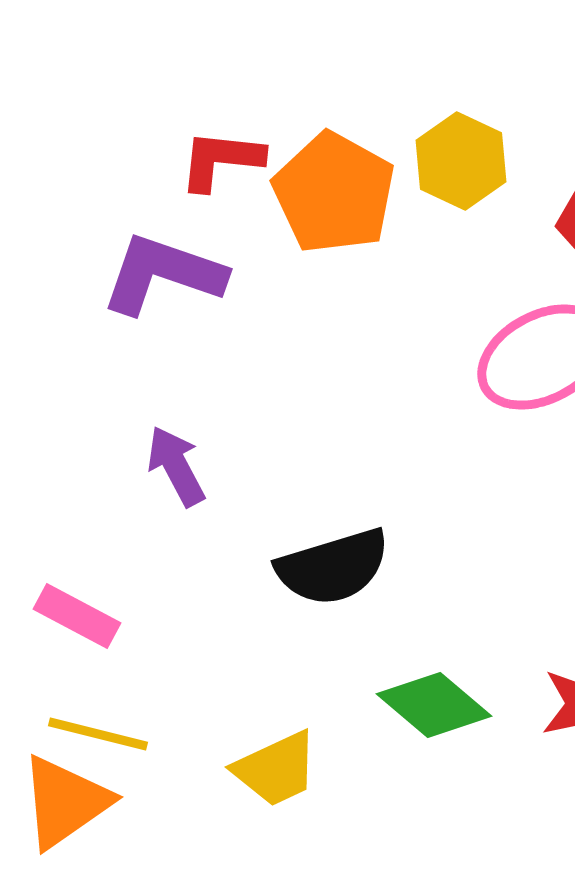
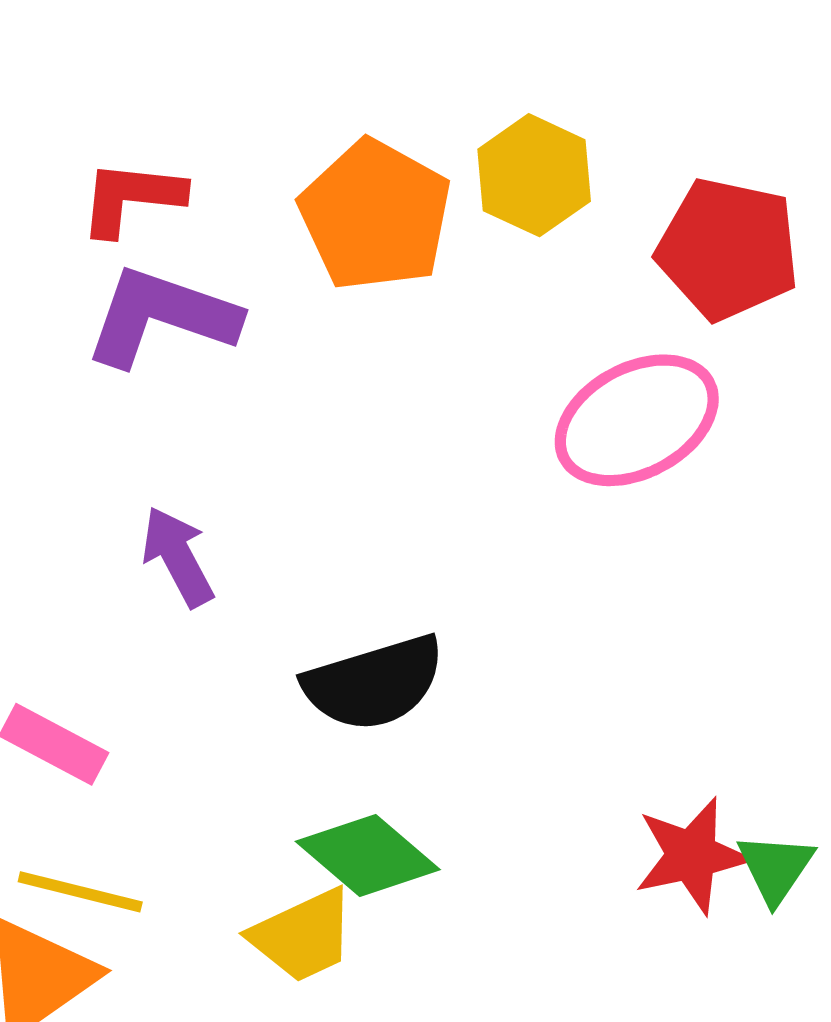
red L-shape: (221, 160) -> (131, 198), moved
green diamond: (434, 705) -> (368, 856), moved

